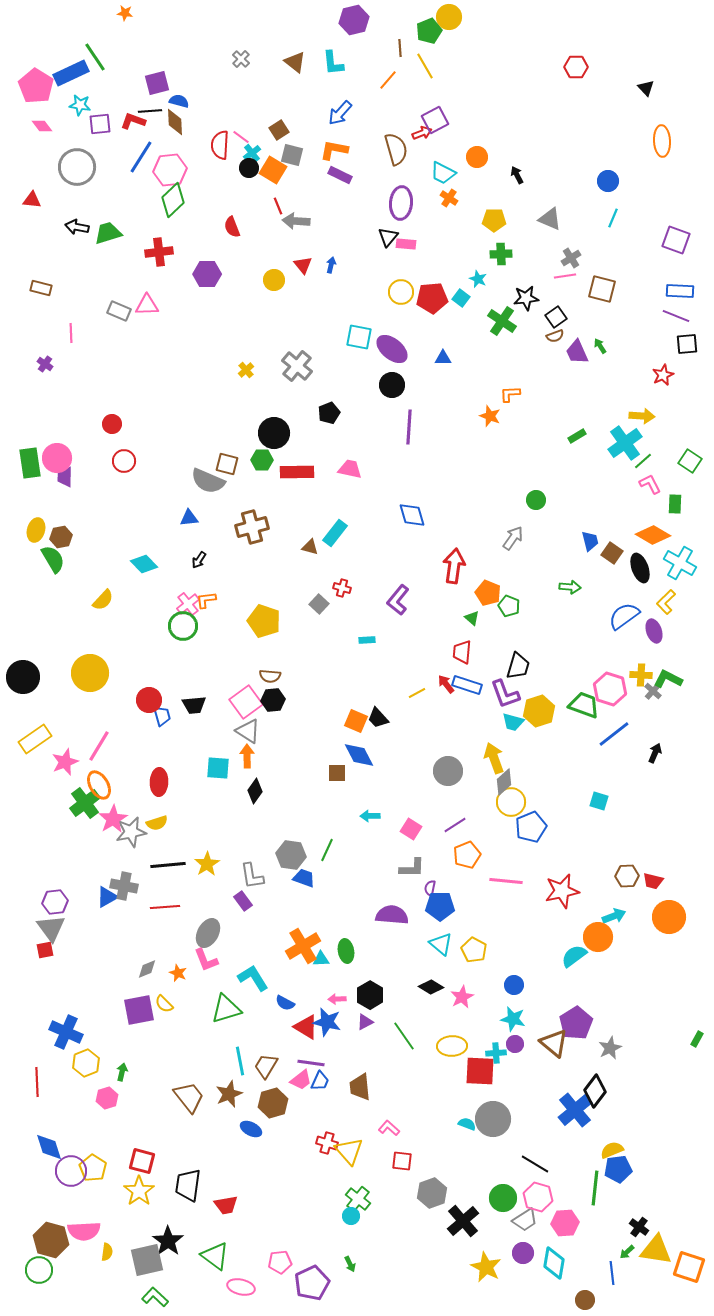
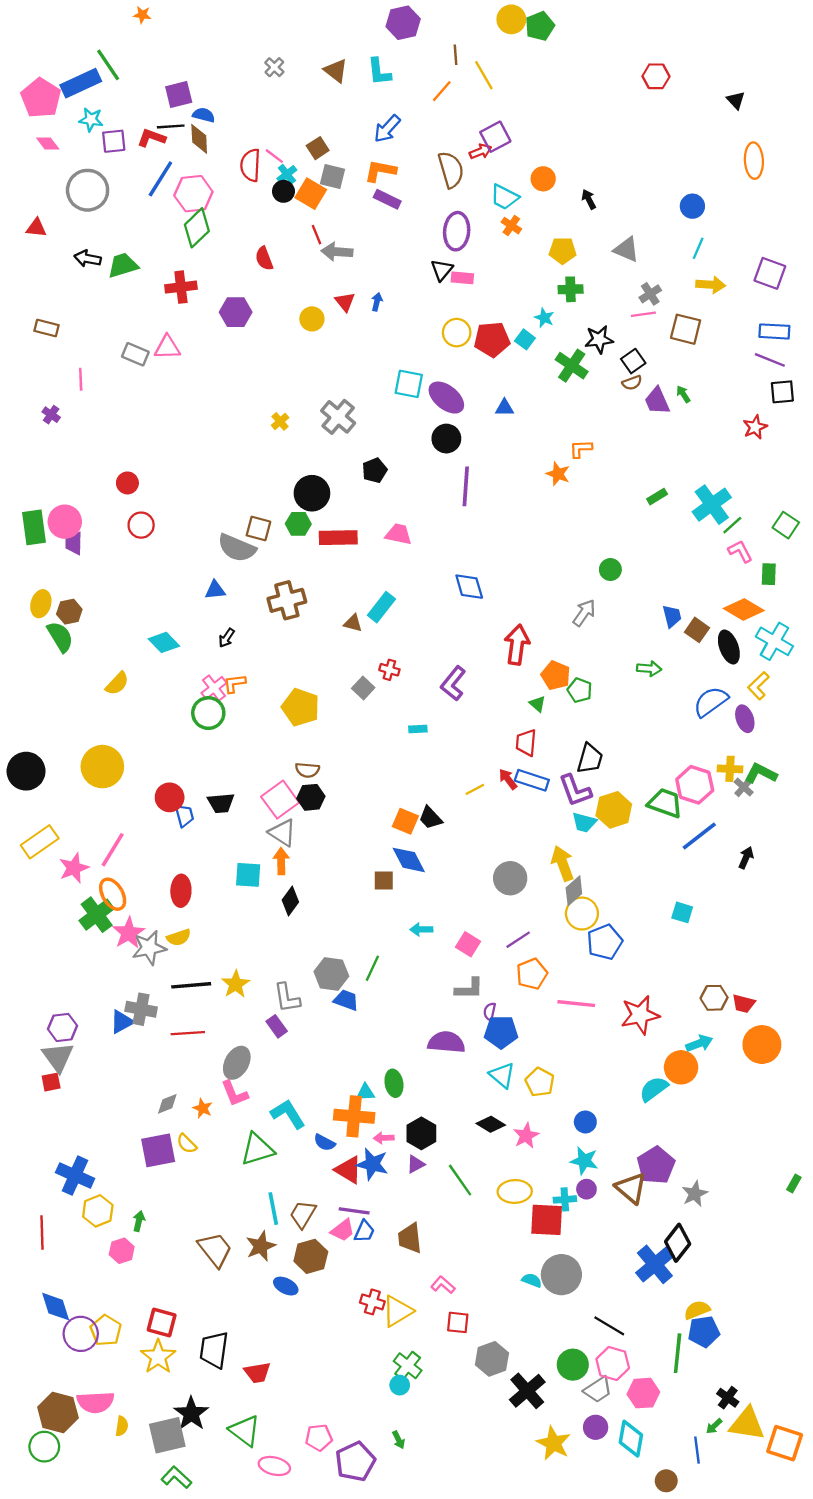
green pentagon: (429, 31) -> (540, 26), moved
yellow arrow: (642, 416) -> (711, 285), moved
orange cross: (303, 946) -> (354, 1116), moved, turned 36
yellow triangle: (349, 1151) -> (397, 1311), turned 40

